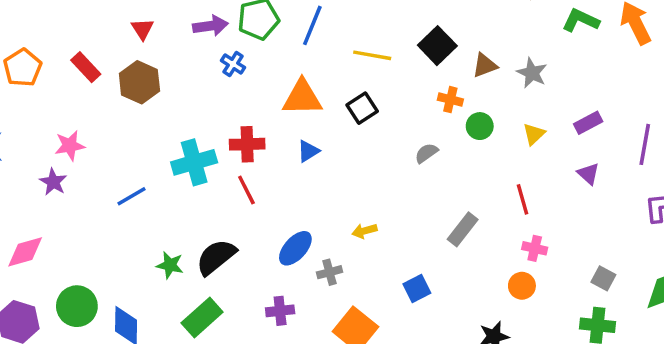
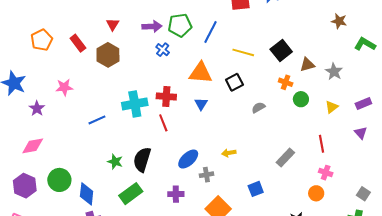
blue triangle: (308, 151) -> (201, 104), turned -32
gray semicircle: (426, 153) -> (258, 107), moved
purple star: (53, 182) -> (37, 108), moved
black semicircle: (216, 257) -> (142, 160), turned -40

